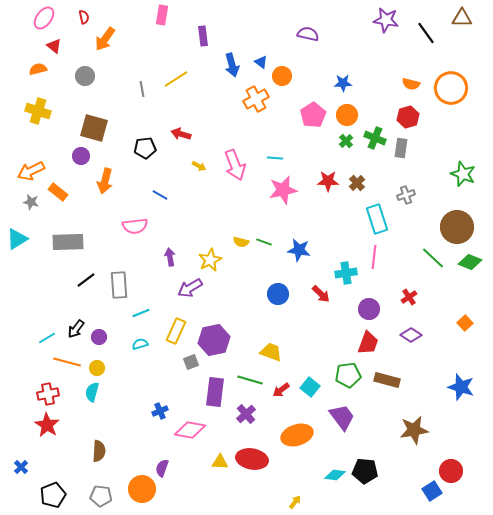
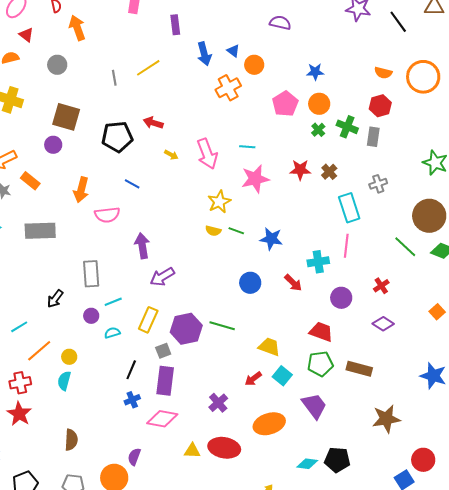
orange arrow: (105, 39) -> (77, 28), turned 125
black pentagon: (145, 148) -> (117, 137), size x1.4
orange arrow: (105, 181) -> (81, 190), moved
purple arrow: (170, 257) -> (142, 246), size x1.4
yellow star: (210, 260) -> (219, 202), moved
black line: (86, 280) -> (131, 370), moved, turned -30
black arrow: (76, 329) -> (55, 299), moved
purple circle: (99, 337) -> (91, 316), moved
red trapezoid: (368, 343) -> (321, 332), moved, turned -90
yellow trapezoid: (271, 352) -> (269, 347), moved
orange line: (67, 362) -> (39, 351), turned -56
green line: (250, 380) -> (222, 326), moved
purple rectangle: (215, 392) -> (165, 381), moved

